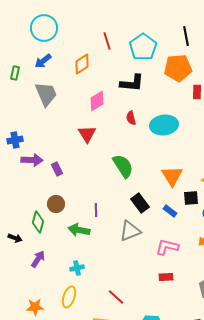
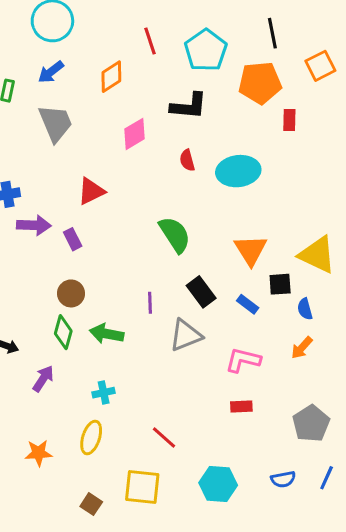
red triangle: (87, 134) -> (91, 191), moved, turned 36
purple line: (96, 210) -> (150, 303), moved
green diamond: (38, 222) -> (63, 332), moved

